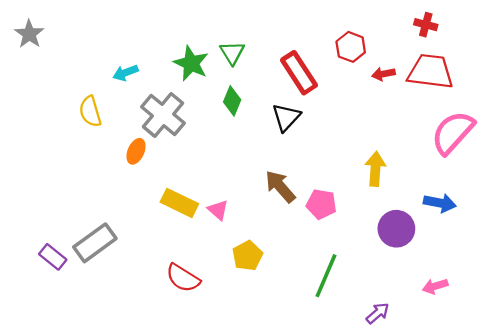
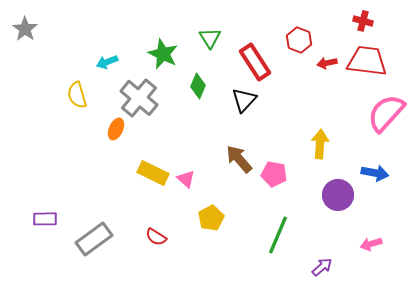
green triangle: (232, 53) -> (210, 38), moved
gray rectangle: (95, 243) -> (94, 239), moved
purple rectangle: (53, 257) -> (45, 219), turned -40
red semicircle: (183, 278) -> (156, 237), size x0.7

